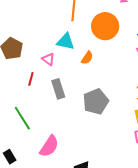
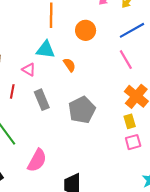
orange circle: (105, 26) -> (86, 30), size x0.7
orange semicircle: (87, 58) -> (69, 65), turned -64

